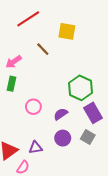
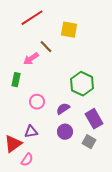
pink arrow: (14, 62) -> (31, 59), moved
purple rectangle: (93, 113) -> (94, 119), moved
gray square: (88, 137) -> (89, 142), moved
purple triangle: (36, 148) -> (31, 132), moved

